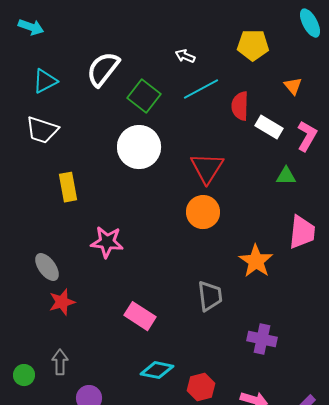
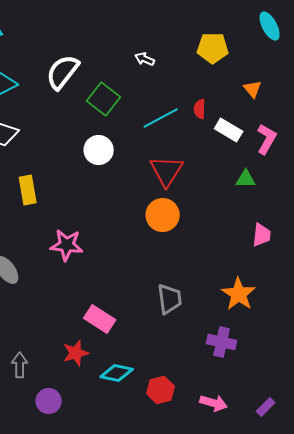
cyan line: (201, 89) -> (161, 118), moved
red semicircle: (240, 106) -> (200, 109), size x0.7
white circle: (139, 147) -> (99, 150), size x0.7
pink trapezoid: (302, 232) -> (262, 235), size x0.7
orange star: (256, 261) -> (239, 294), moved
red star: (62, 302) -> (76, 353), moved

